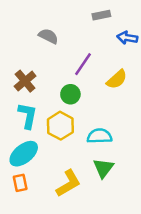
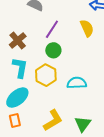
purple line: (83, 64) -> (52, 29), moved
yellow semicircle: (117, 79) -> (87, 28), moved, turned -72
green triangle: (103, 168) -> (83, 124), moved

